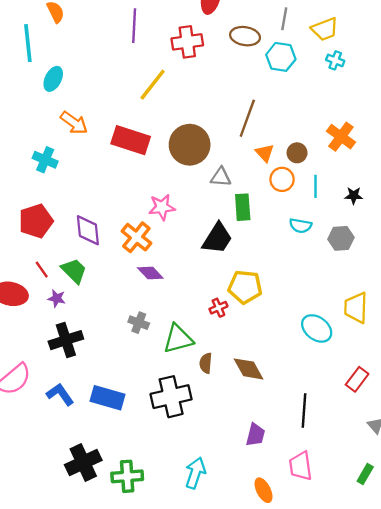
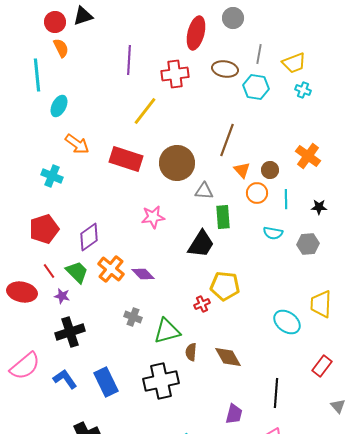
purple diamond: (88, 230) -> (89, 237), turned 60
orange cross: (136, 237) -> (111, 269), moved
blue rectangle: (108, 398) -> (106, 382), turned 48

